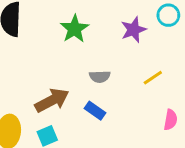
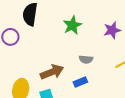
blue rectangle: (95, 111) -> (80, 82), turned -64

